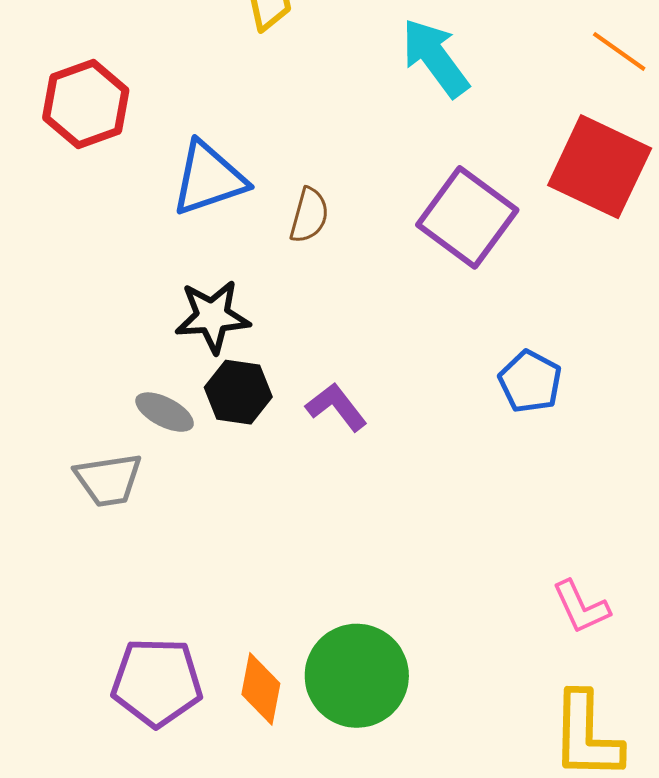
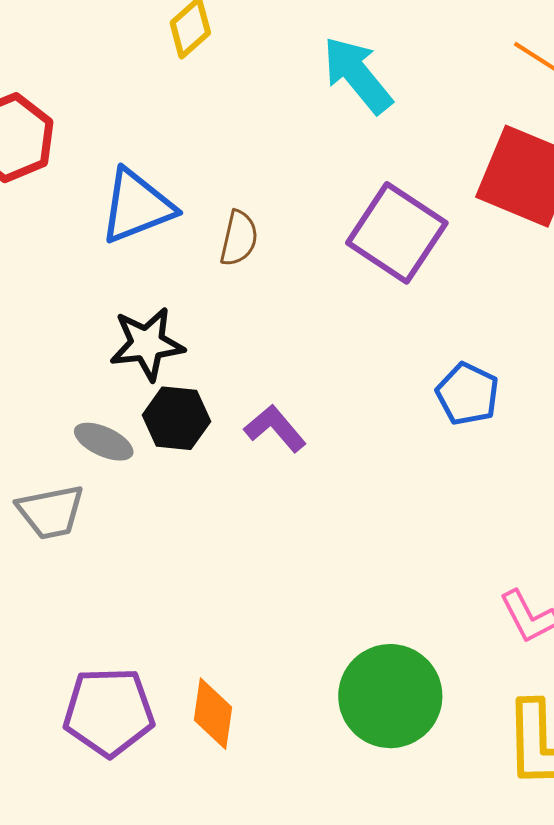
green circle: (357, 676) -> (390, 696), moved

